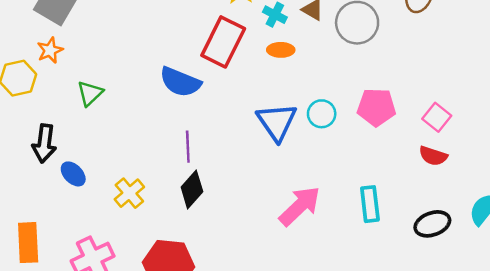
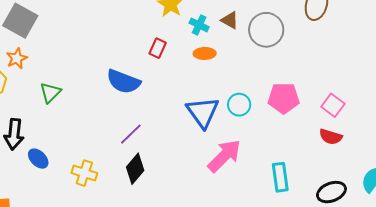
red rectangle: (223, 42) -> (158, 48), size x0.5
purple line: (188, 147) -> (131, 134), turned 50
yellow cross: (129, 193) -> (84, 173), turned -30
pink arrow: (300, 206) -> (224, 156), moved

